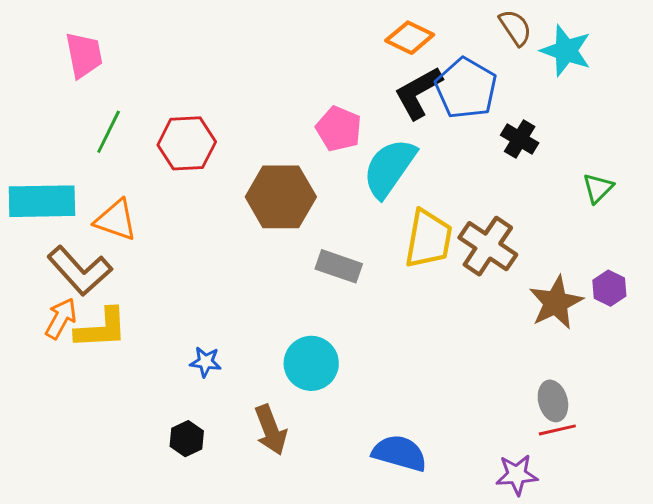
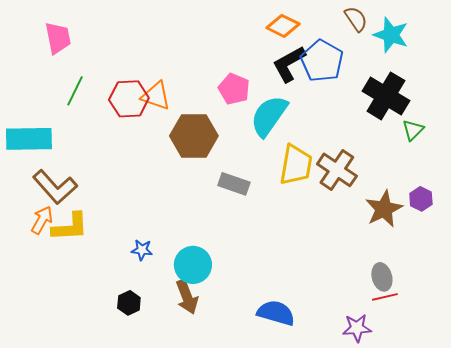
black cross: (520, 139) -> (386, 96), moved, size x1.8
orange triangle: (116, 220) -> (156, 96), moved
cyan circle: (311, 363) -> (193, 265), moved

